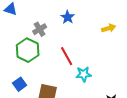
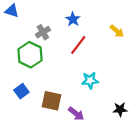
yellow arrow: (109, 28) -> (117, 31), turned 56
red line: (67, 56) -> (78, 45), moved, turned 66

